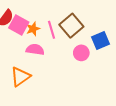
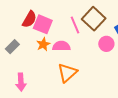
orange star: (33, 29) -> (43, 44), moved
orange triangle: (20, 77) -> (67, 73), moved

